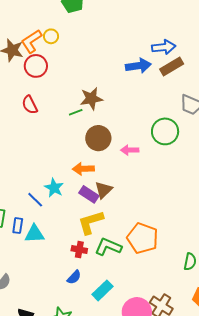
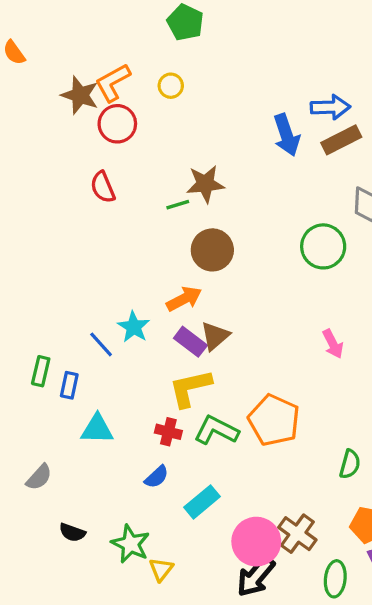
yellow circle: (51, 36) -> (171, 86), moved
blue arrow: (138, 66) -> (287, 135), turned 75
pink arrow: (130, 150) -> (333, 344), moved, turned -120
orange arrow: (83, 169) -> (184, 299), turned 150
cyan triangle: (35, 234) -> (97, 429), moved

